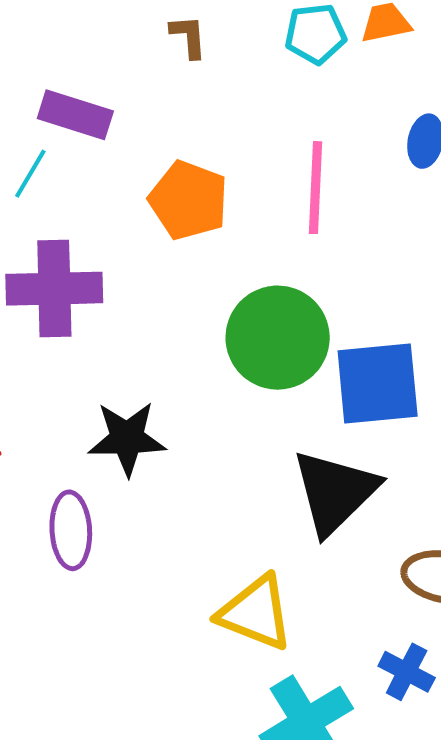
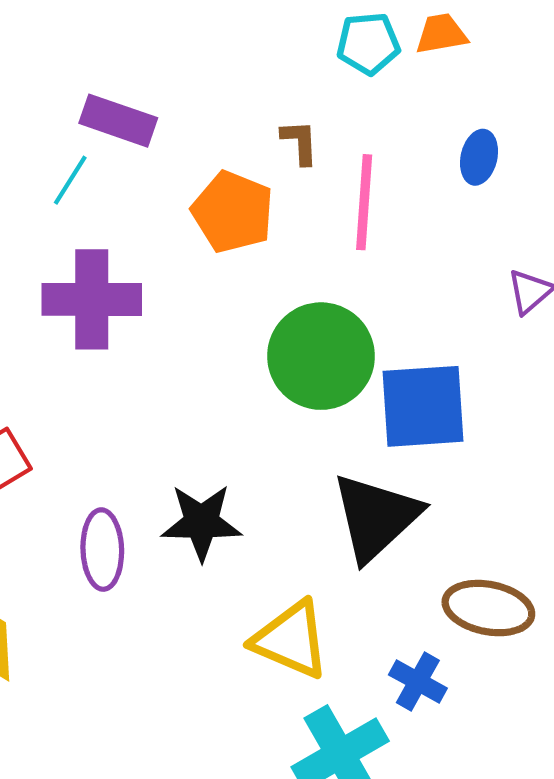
brown L-shape: (189, 36) -> (300, 142), moved
black star: (127, 438) -> (201, 522), moved
blue cross: (407, 672) -> (418, 681), moved

